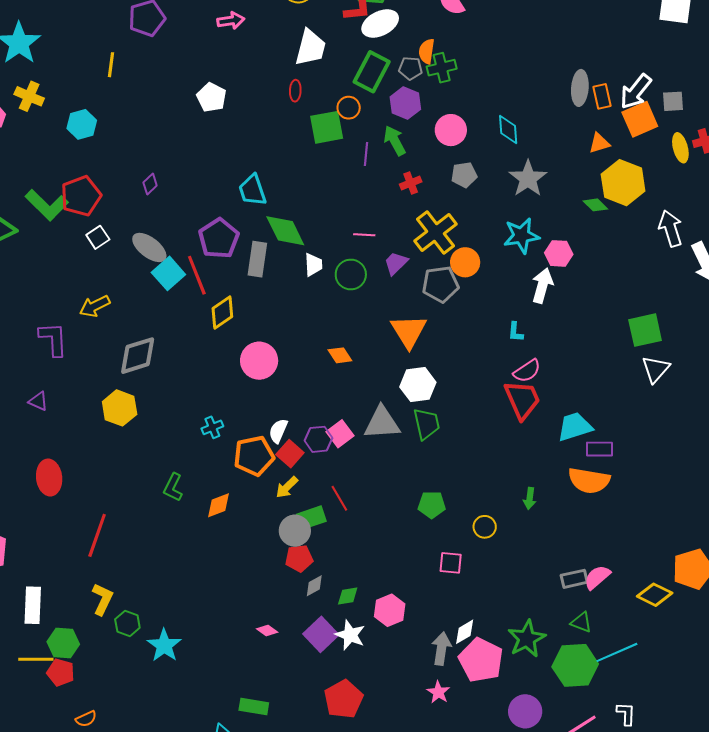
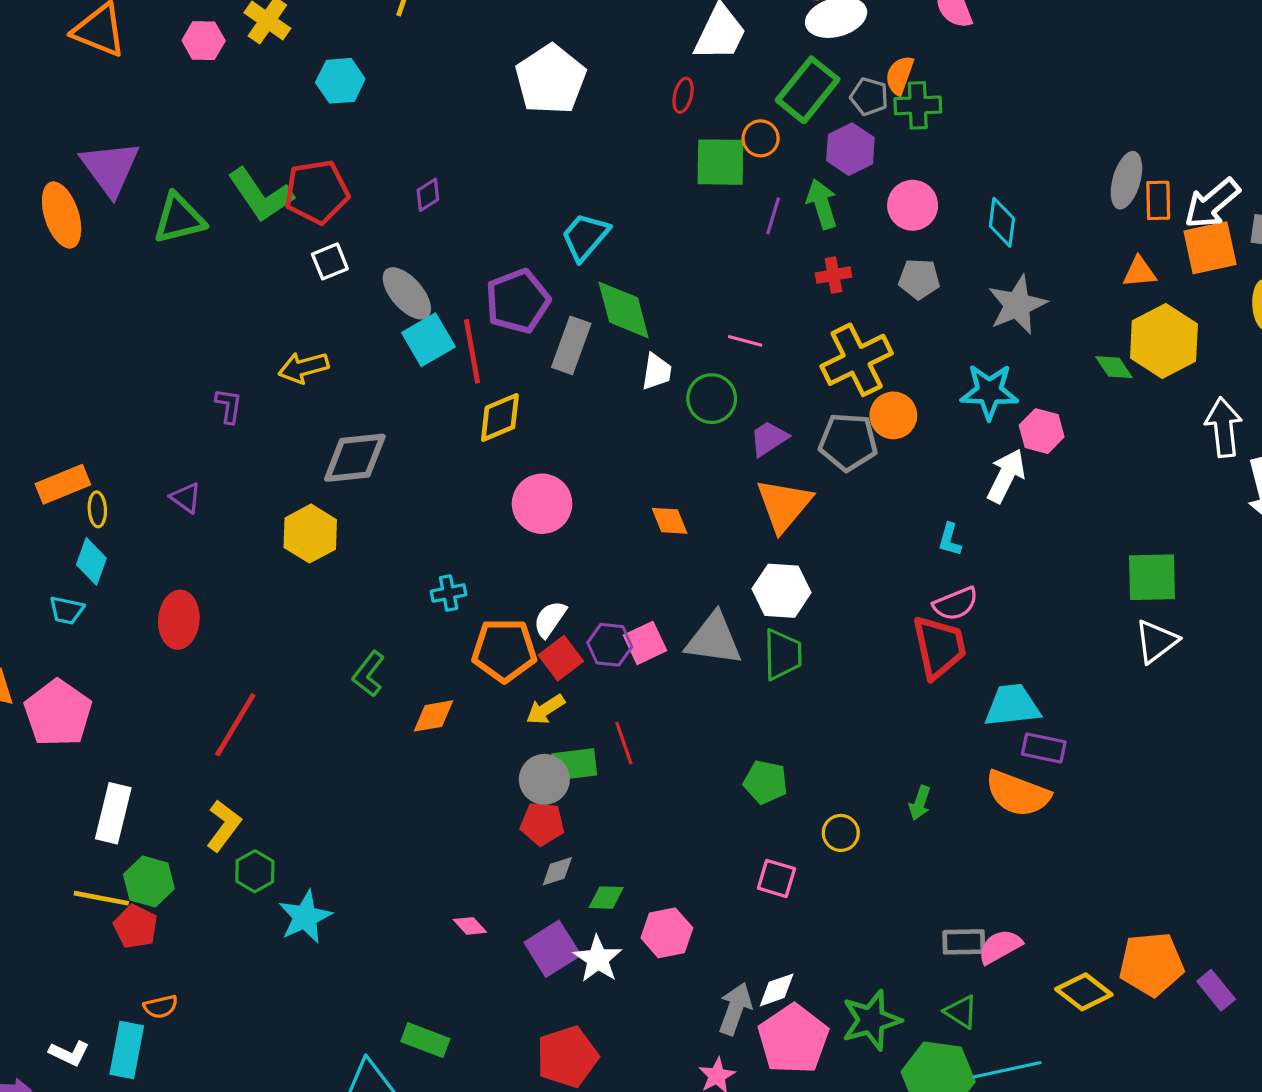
white pentagon: (211, 97) -> (551, 79), size x1.5
cyan trapezoid: (252, 190) -> (585, 237), turned 48
purple trapezoid: (396, 263) -> (769, 438), moved
purple L-shape: (53, 339) -> (229, 406), size x0.6

